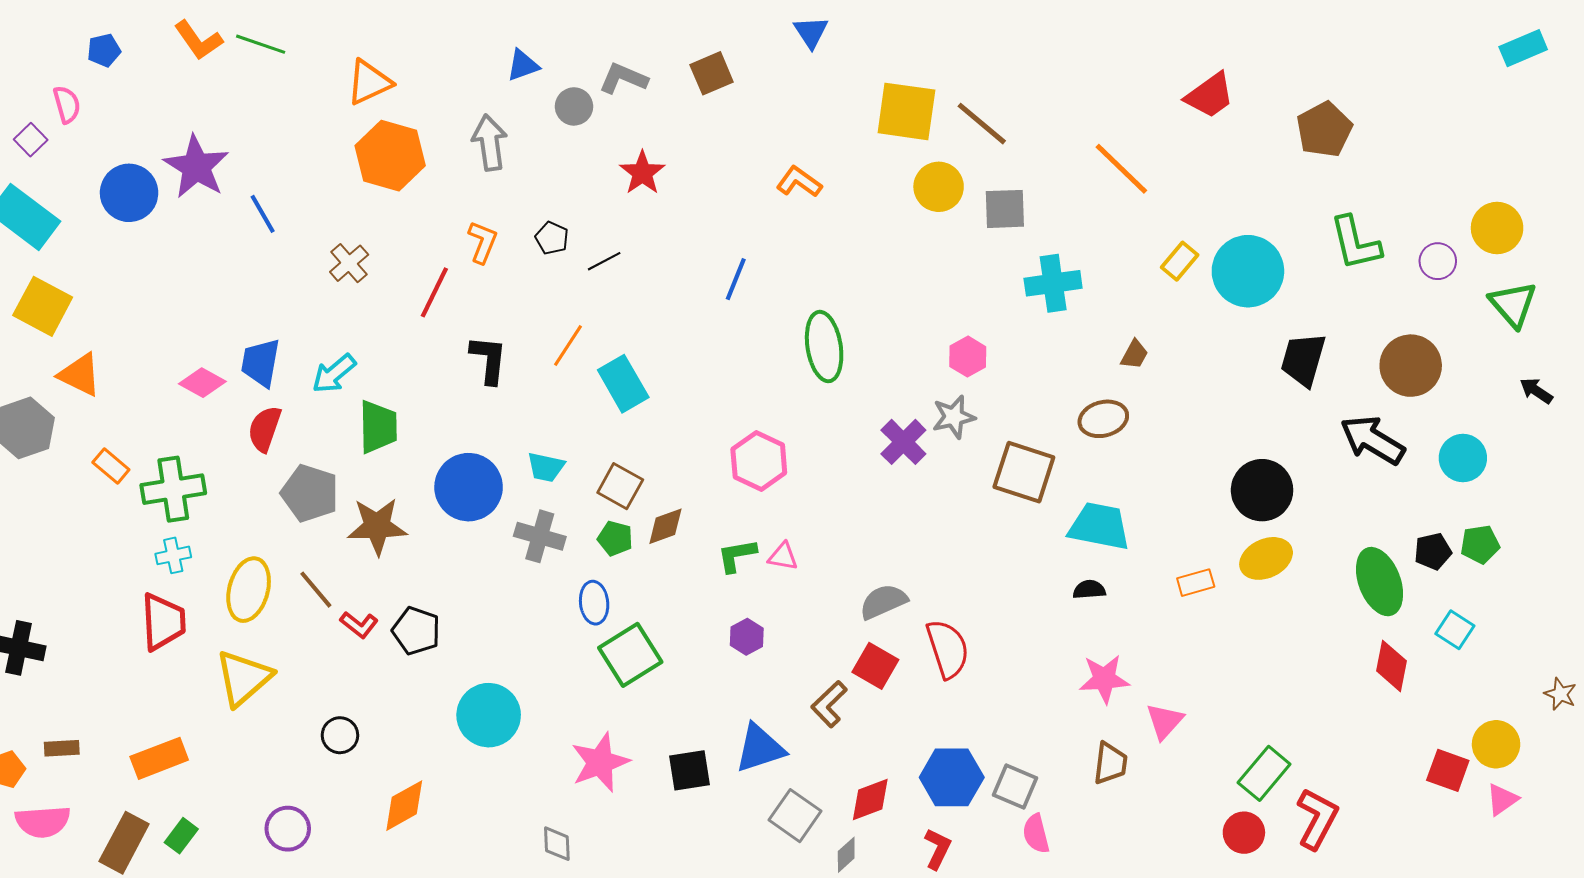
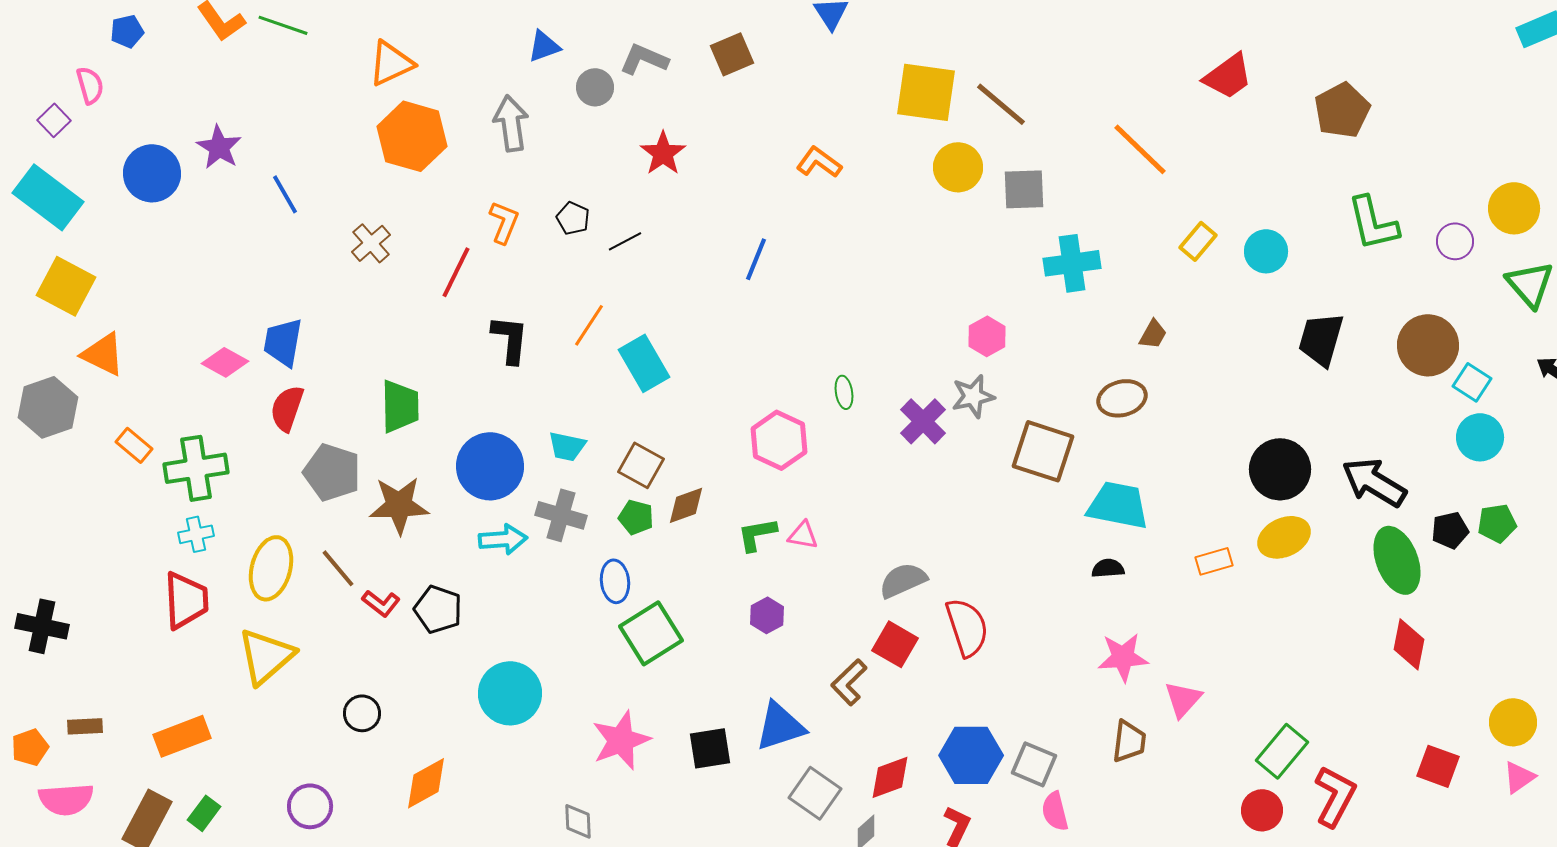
purple star: (196, 167) -> (219, 147), size x0.7
cyan circle: (1248, 271) -> (1266, 251), size x0.6
green ellipse: (824, 347) -> (844, 392), moved, size x0.5
cyan arrow: (334, 374) -> (503, 539), moved, turned -144
black arrow: (1372, 440) -> (1374, 482), moved
cyan square: (1455, 630) -> (1472, 382), moved
red square: (1448, 770) -> (1438, 766), moved

